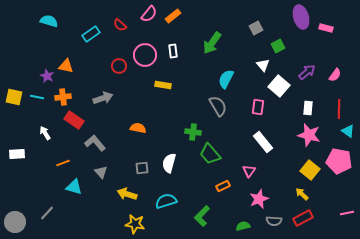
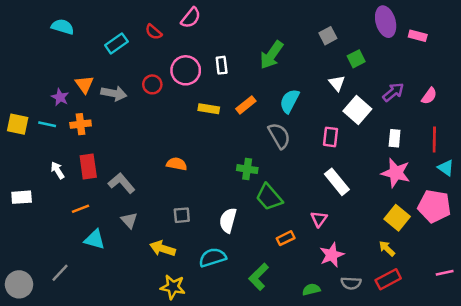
orange rectangle: (173, 16) -> (246, 105), moved
orange triangle: (66, 66) -> (84, 84), turned 42
gray arrow: (103, 98) -> (114, 93), moved, turned 30
red rectangle: (74, 120) -> (88, 166), moved, turned 48
white semicircle: (169, 163) -> (228, 220), moved

